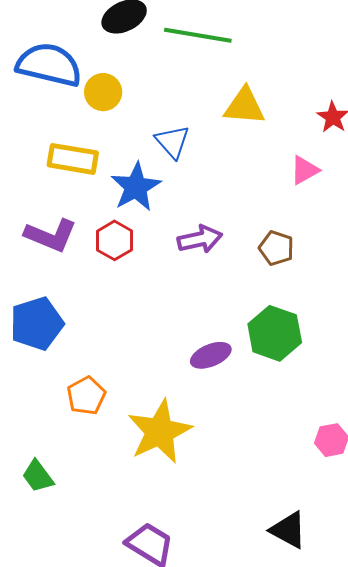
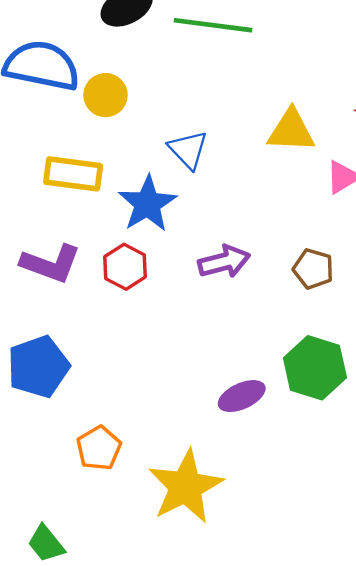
yellow triangle: (244, 106) -> (291, 131), moved

